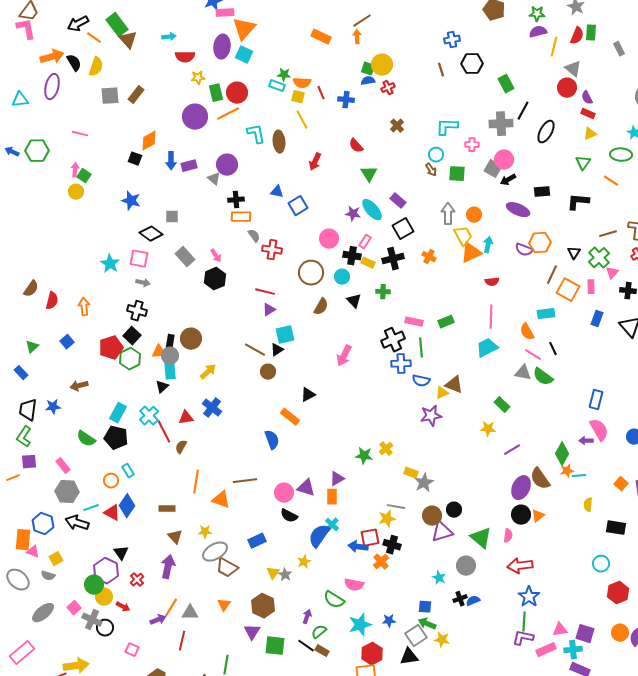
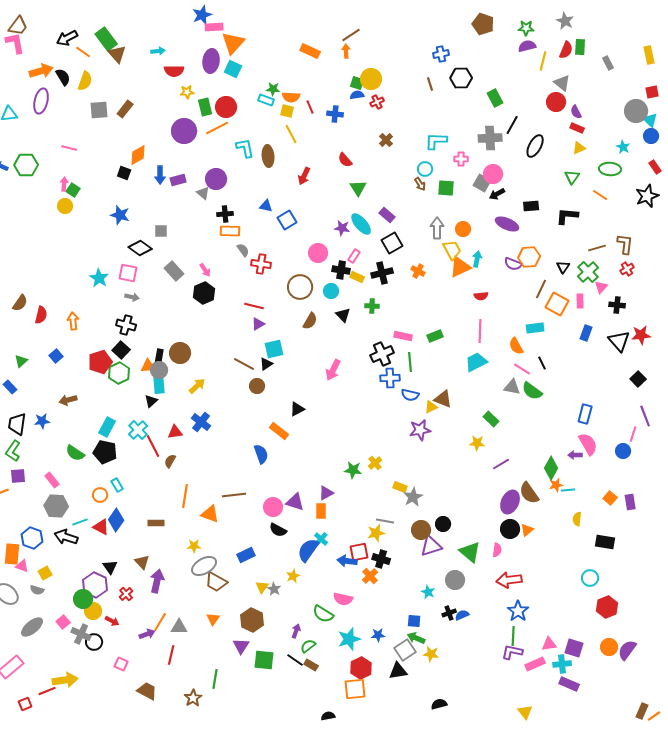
brown triangle: (175, 537) -> (142, 562), moved

